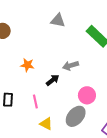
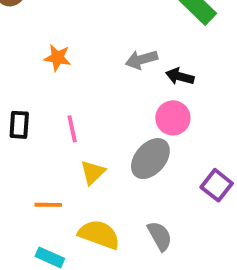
black arrow: (53, 80) -> (180, 76), moved, turned -128
yellow triangle: (46, 124) -> (93, 172), turned 48

